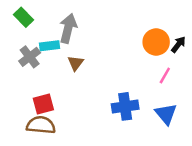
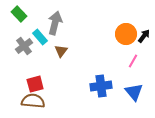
cyan rectangle: (50, 46) -> (40, 37), turned 56

